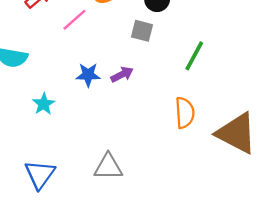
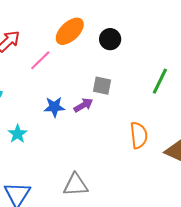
gray square: (142, 31) -> (102, 86), moved
green line: (194, 56) -> (160, 81), moved

